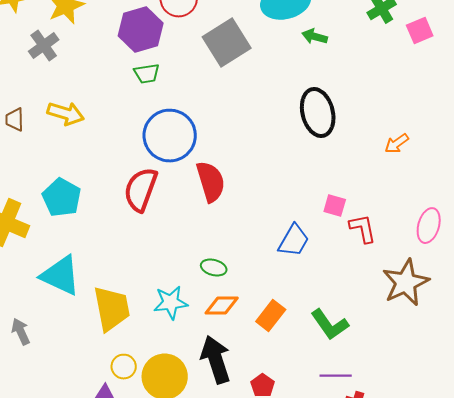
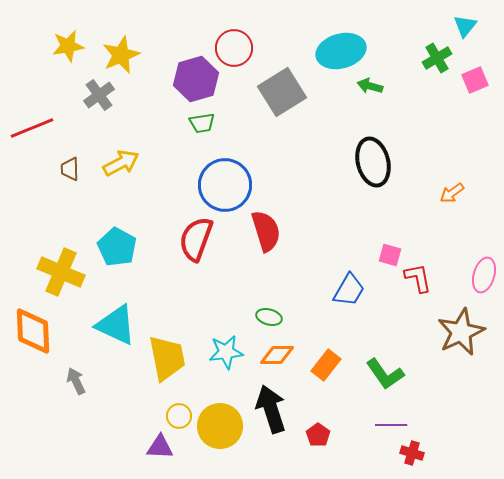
yellow arrow: (66, 114) -> (121, 163), turned -45

